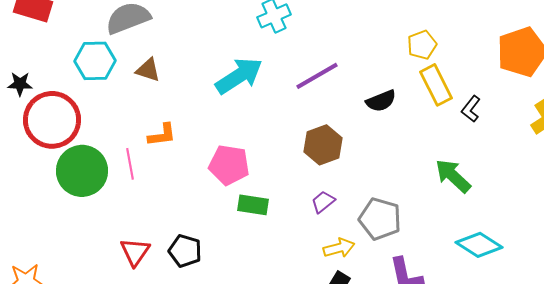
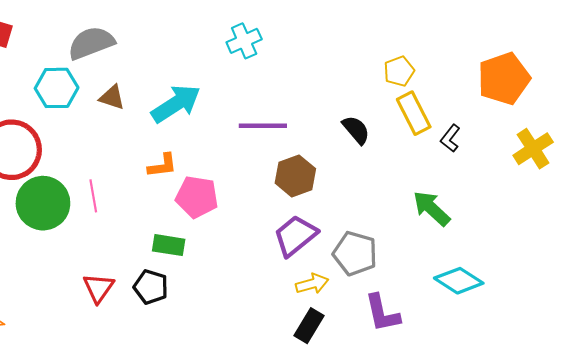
cyan arrow: (239, 76) -> (176, 104), moved
purple line: (317, 76) -> (263, 126), moved, turned 30
black semicircle: (381, 101) -> (356, 130), turned -108
orange L-shape: (162, 135) -> (162, 165), moved
purple trapezoid: (323, 202) -> (295, 236), size x1.8
green rectangle: (253, 205) -> (169, 245), moved

